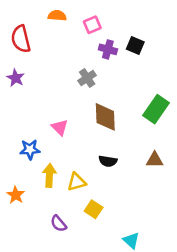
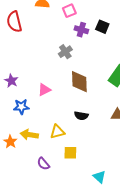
purple star: (16, 78) -> (11, 81), moved
pink triangle: (60, 127) -> (44, 90), turned 48
yellow arrow: (49, 175) -> (29, 135), moved, turned -84
yellow square: (94, 209) -> (70, 153), turned -32

